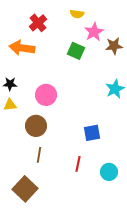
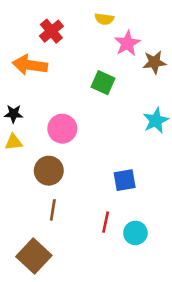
green square: (76, 51) -> (103, 83), moved
cyan circle: (109, 172) -> (135, 233), moved

